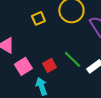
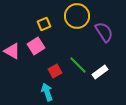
pink square: (23, 66) -> (36, 46), moved

